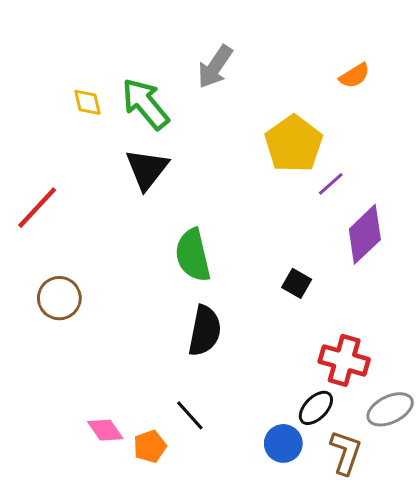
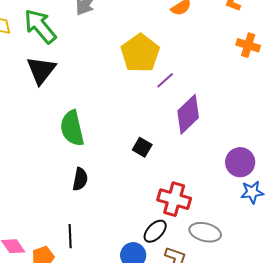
black semicircle: (205, 331) -> (80, 179), size x0.7
gray ellipse: (390, 409) -> (205, 232), turned 40
black line: (190, 415) -> (70, 236), turned 40

